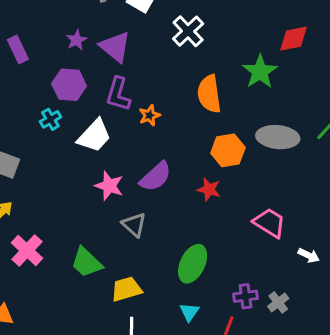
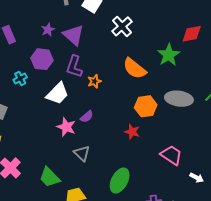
orange semicircle: (209, 94) -> (135, 68), turned -45
cyan cross: (50, 119) -> (20, 78), moved
purple semicircle: (156, 177) -> (87, 117), moved, size x0.6

